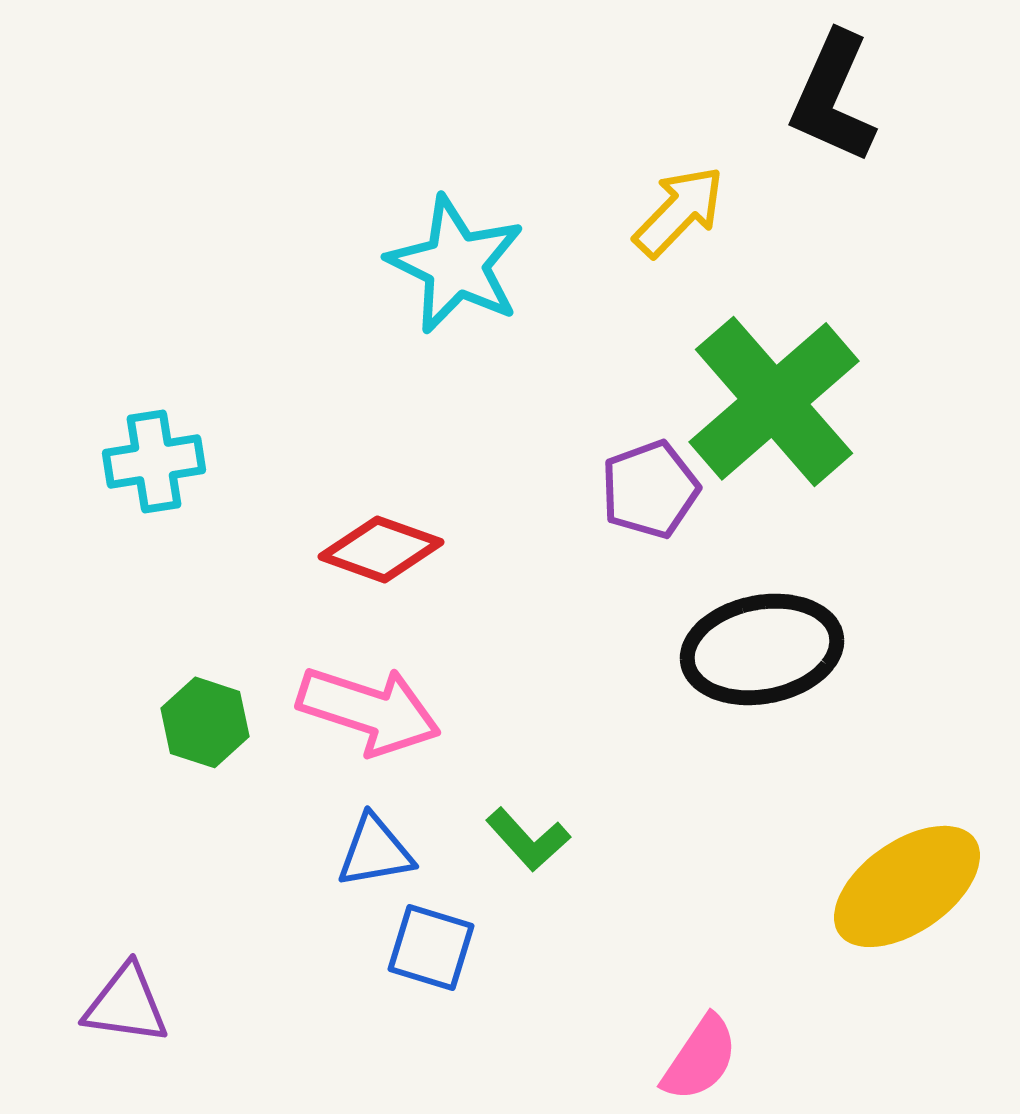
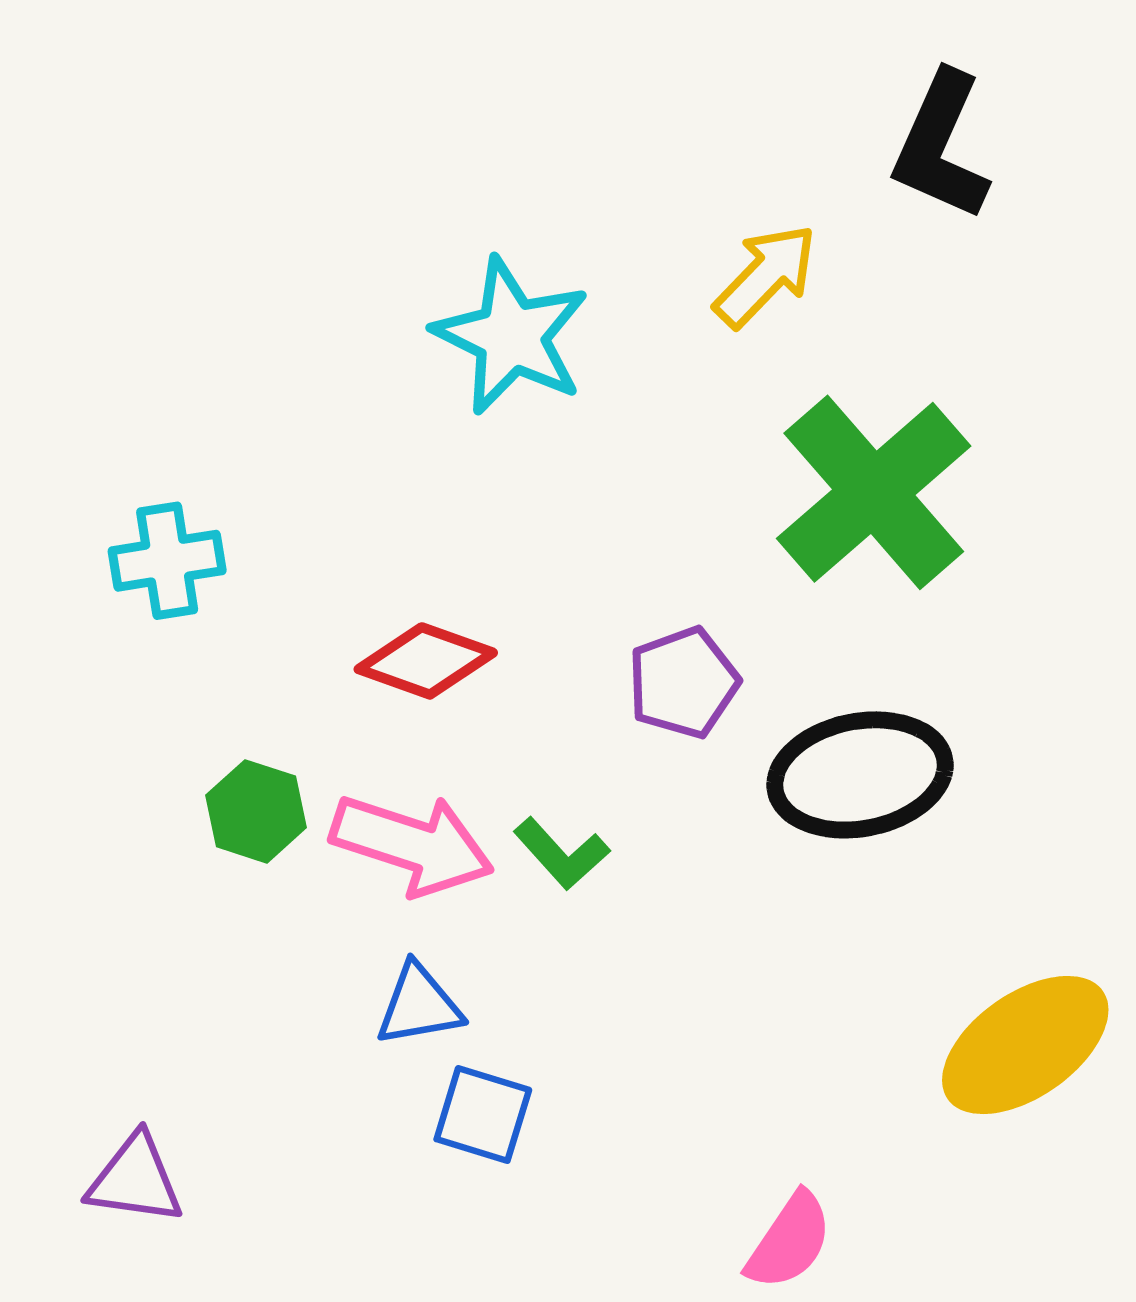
purple pentagon: (650, 489) -> (683, 683), moved
green hexagon: (205, 722) -> (256, 811), moved
green L-shape: (528, 839) -> (561, 854), moved

